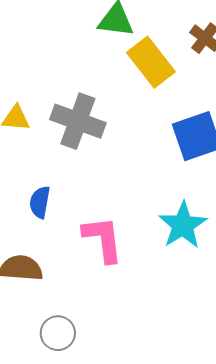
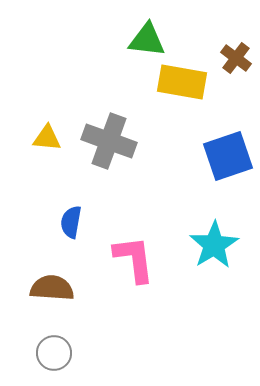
yellow rectangle: (151, 62) -> (182, 82), turned -42
gray circle: (58, 333) -> (54, 353), moved

